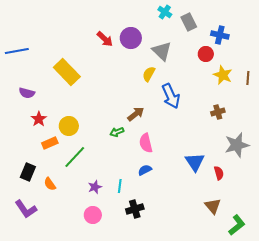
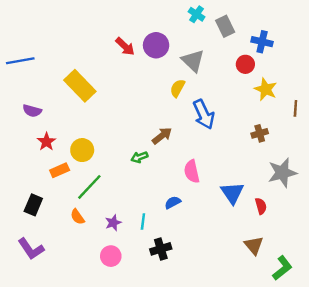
brown line: (248, 78) -> (295, 108), moved
pink semicircle: (146, 143) -> (192, 171), moved
orange semicircle: (50, 184) -> (77, 217), moved

